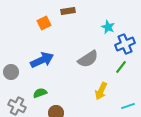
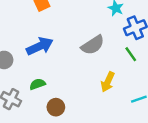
green line: (121, 67) -> (131, 54), turned -72

